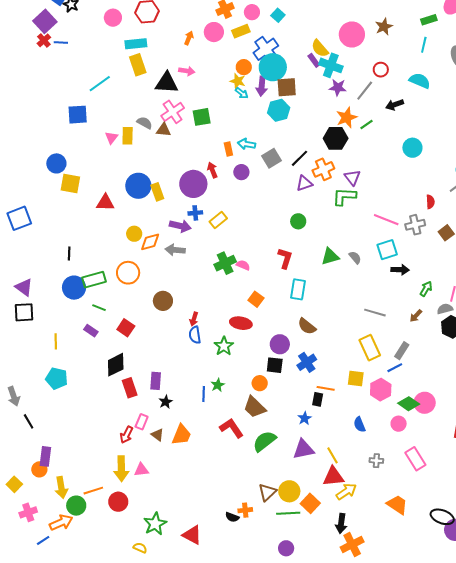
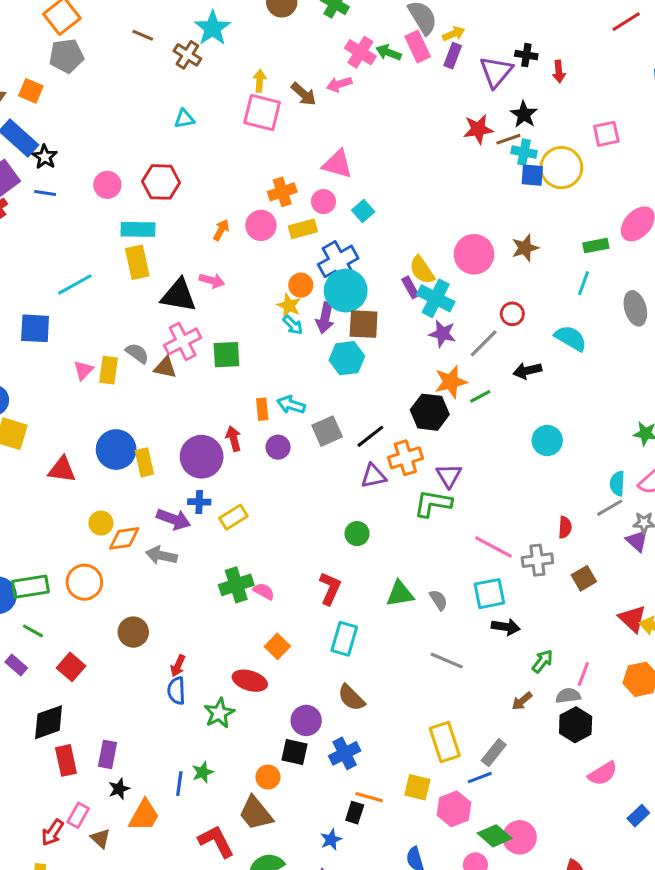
blue line: (61, 42) -> (45, 193), moved
gray line: (375, 313) -> (447, 661), moved
orange trapezoid: (181, 435) -> (144, 815), moved

